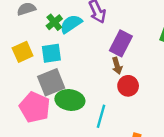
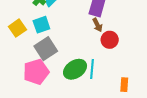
green ellipse: (70, 100) -> (75, 69), moved, turned -30
pink pentagon: (35, 107) -> (36, 72), turned -30

